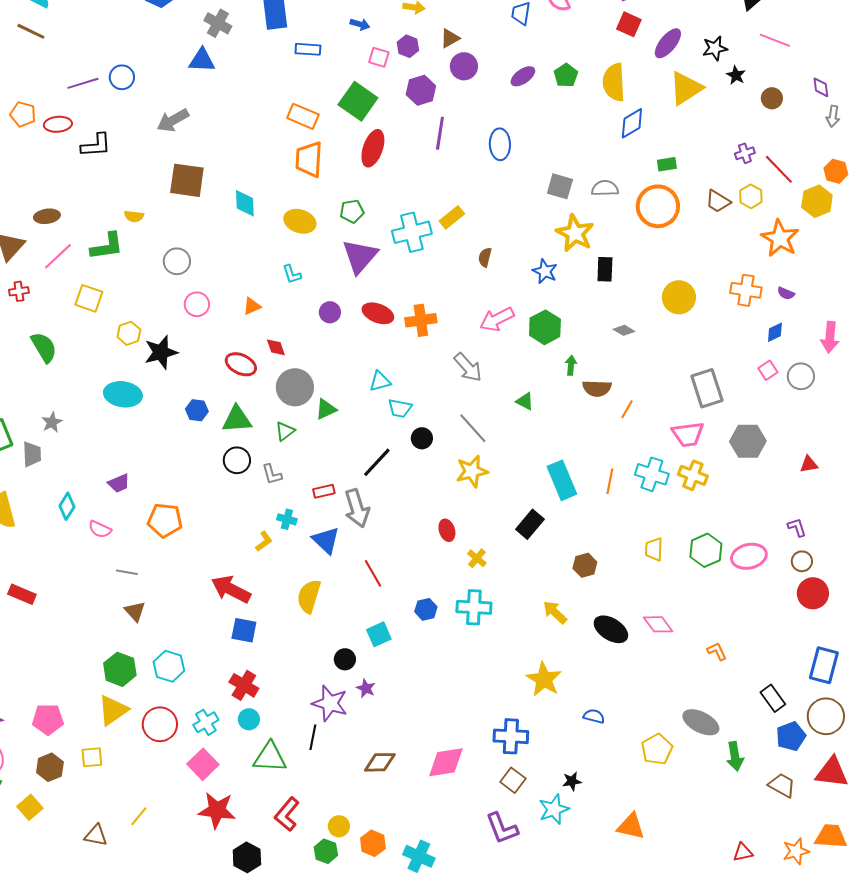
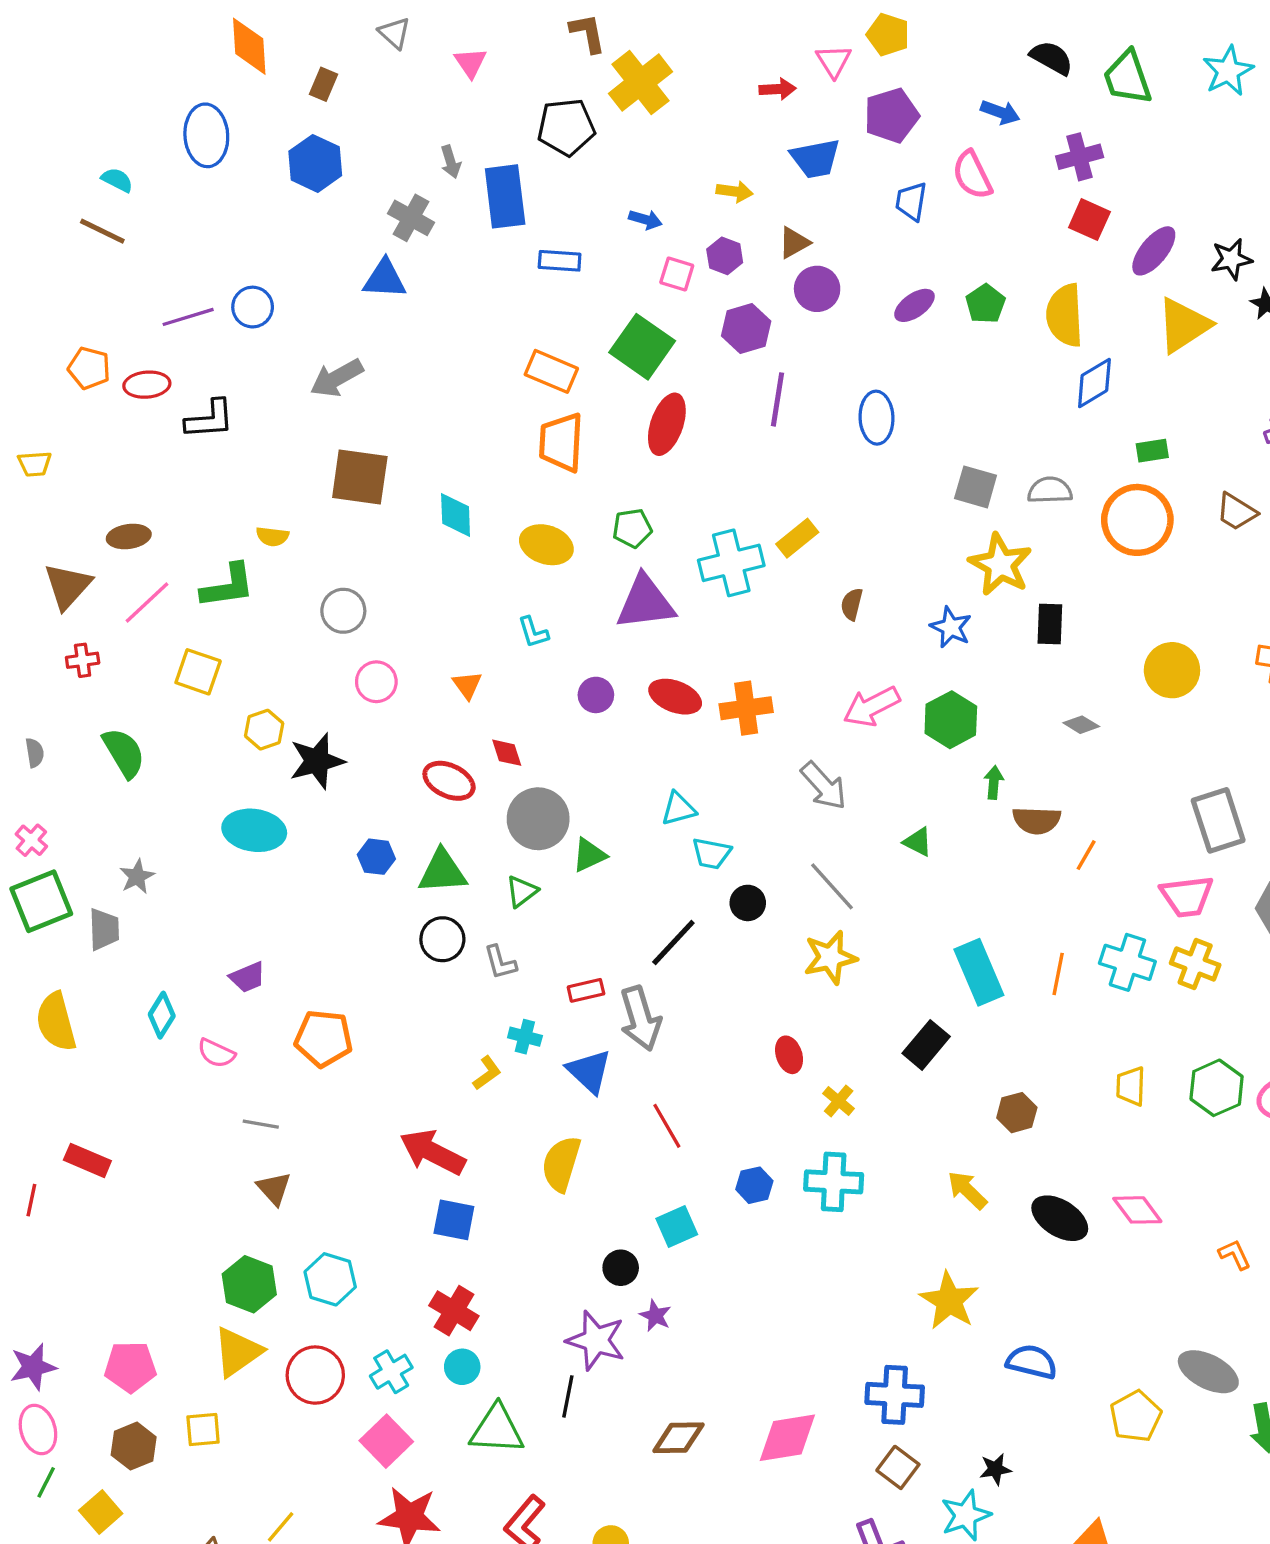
purple triangle: (360, 256) -> (645, 603), turned 42
orange triangle: (252, 306) -> (467, 685), turned -42
blue semicircle: (594, 716) -> (1032, 1362), size x1.4

